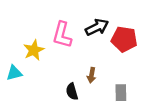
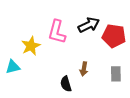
gray rectangle: (121, 93) -> (116, 74), moved

